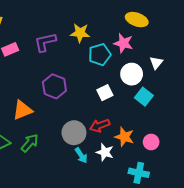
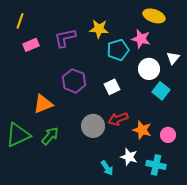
white square: (105, 93) -> (112, 87), moved
white star: (105, 152) -> (129, 157), moved
cyan arrow: (81, 155) -> (107, 168), moved

